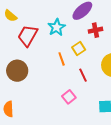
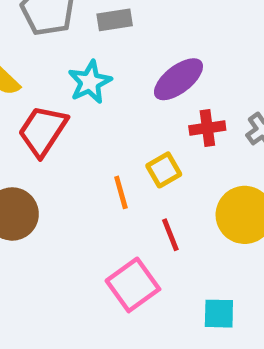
cyan star: (57, 27) -> (90, 82), moved
pink square: (69, 97) -> (133, 285), size x1.5

